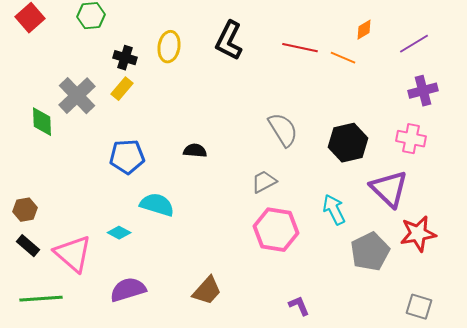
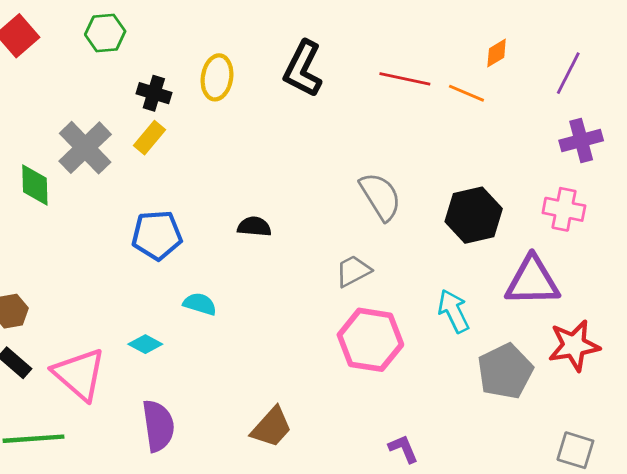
purple line: (414, 44) -> (568, 73), turned -32
purple triangle: (389, 189) -> (532, 281), turned -45
cyan semicircle: (157, 205) -> (200, 304), size x0.7
purple semicircle: (128, 290) -> (158, 426), turned 99

